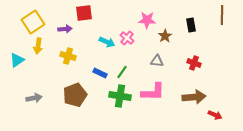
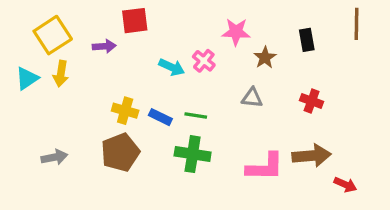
yellow cross: (68, 56) -> (125, 111), moved
cyan triangle: (17, 60) -> (27, 78), moved
green line: (122, 72) -> (196, 115), turned 64
pink L-shape: (153, 92) -> (265, 167), moved

